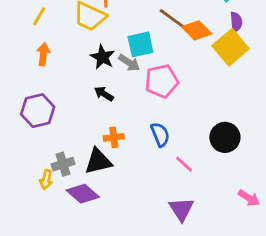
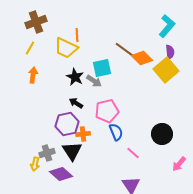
pink pentagon: (162, 81) -> (107, 111), moved
purple hexagon: (38, 111) -> (67, 124), moved
black triangle: (98, 161) -> (72, 151), turned -50
pink arrow: (249, 198) -> (179, 164), moved, turned 98

